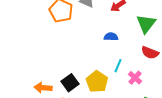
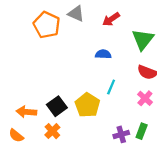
pink cross: (135, 78) -> (145, 98), moved

